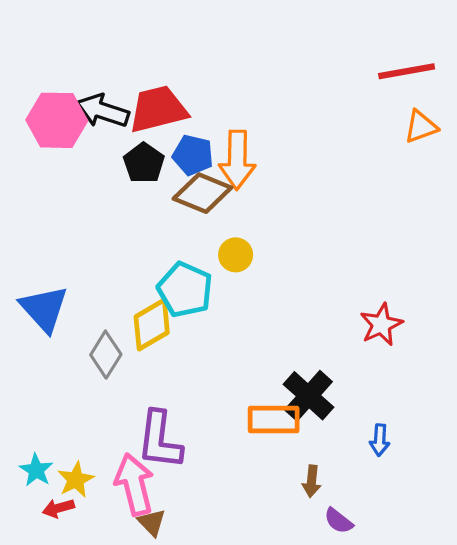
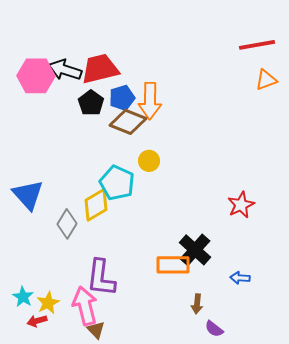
blue pentagon: (193, 155) -> (122, 98), turned -30
blue arrow: (380, 440) -> (240, 278), turned 90

